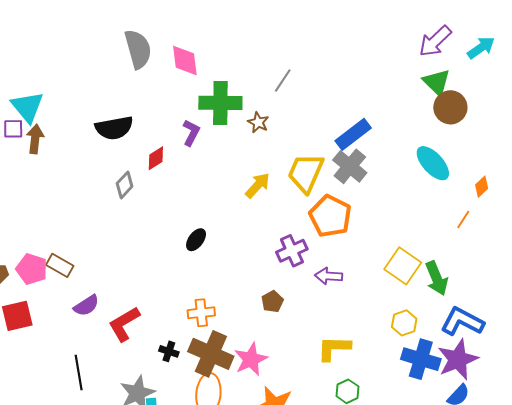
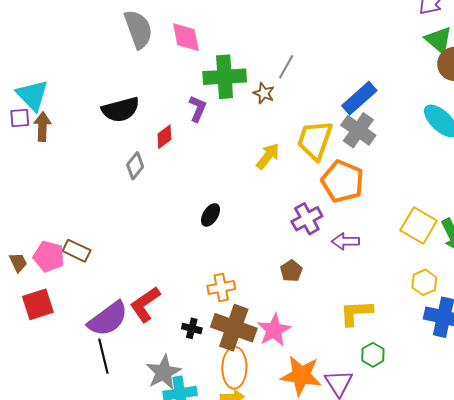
gray line: (283, 81) -> (286, 67), moved
purple semicircle: (86, 306) -> (108, 319), moved, size x1.6

